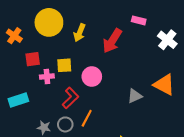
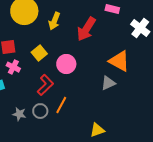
yellow square: (64, 65) -> (39, 53), turned -35
pink cross: (47, 77) -> (13, 67), moved, turned 32
orange triangle: (164, 85) -> (119, 61), moved

